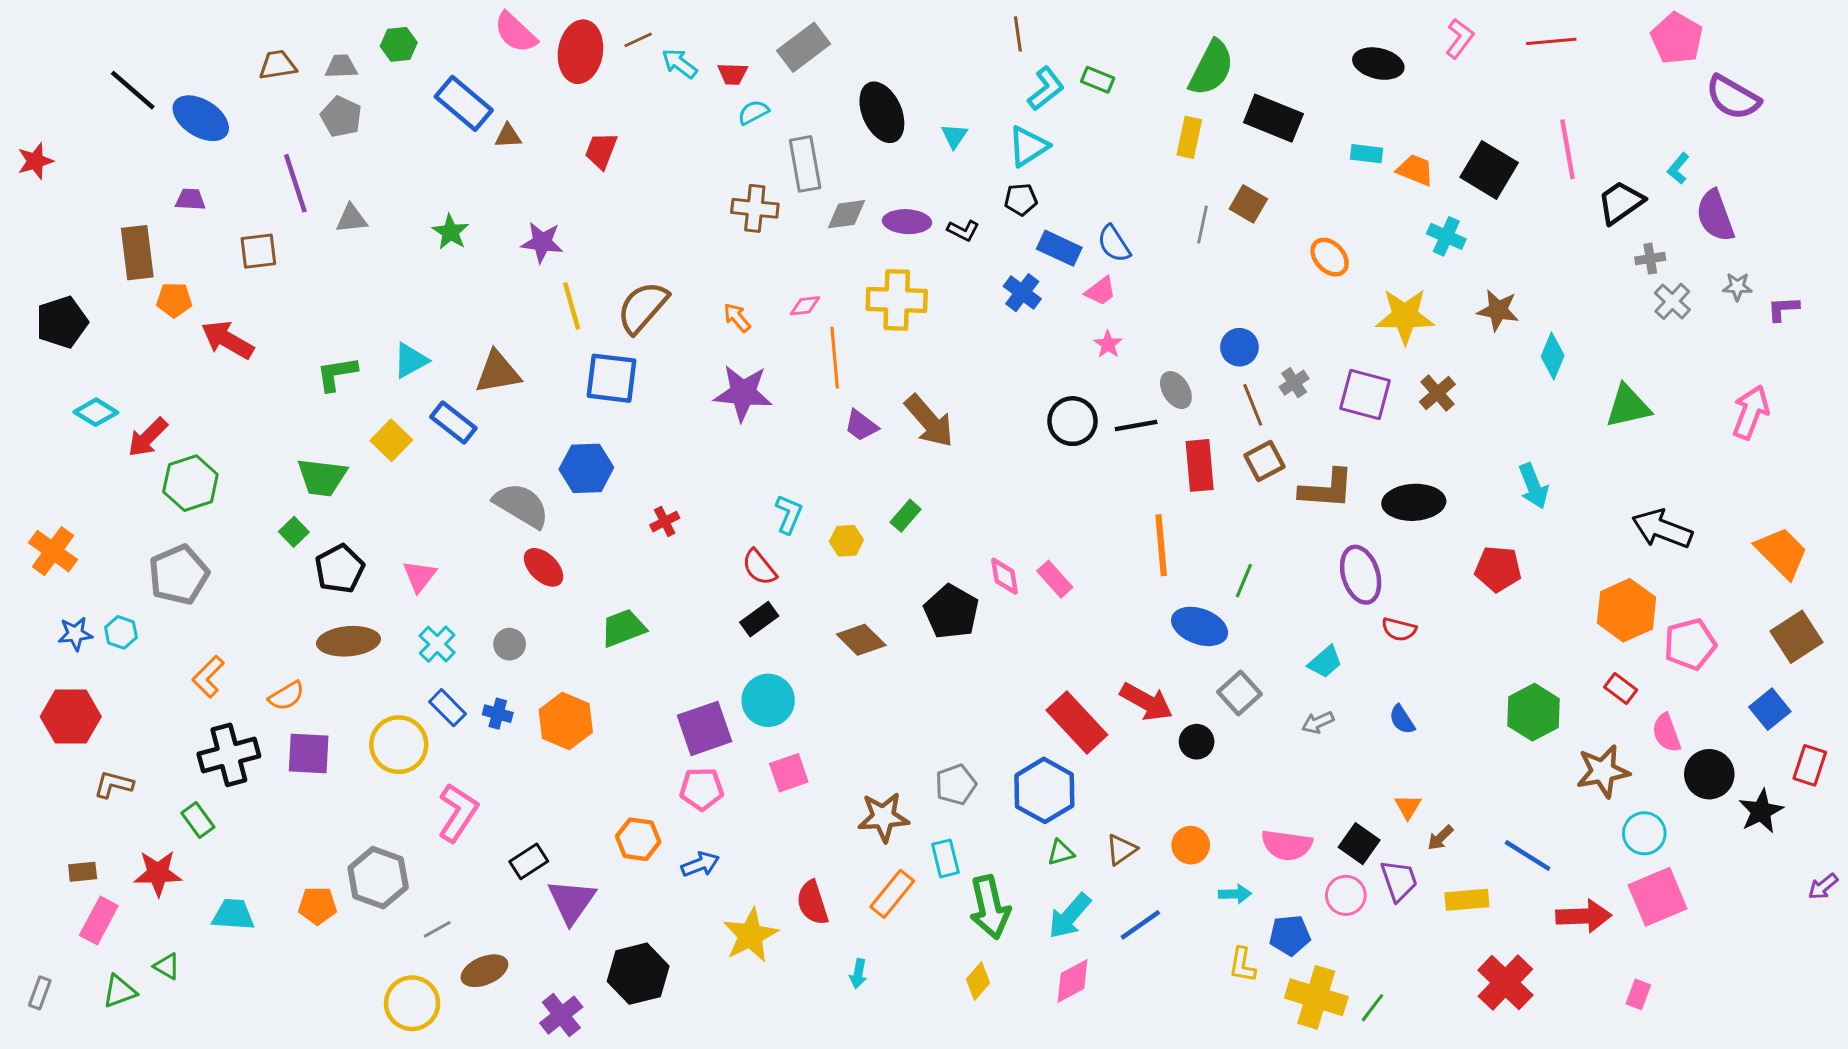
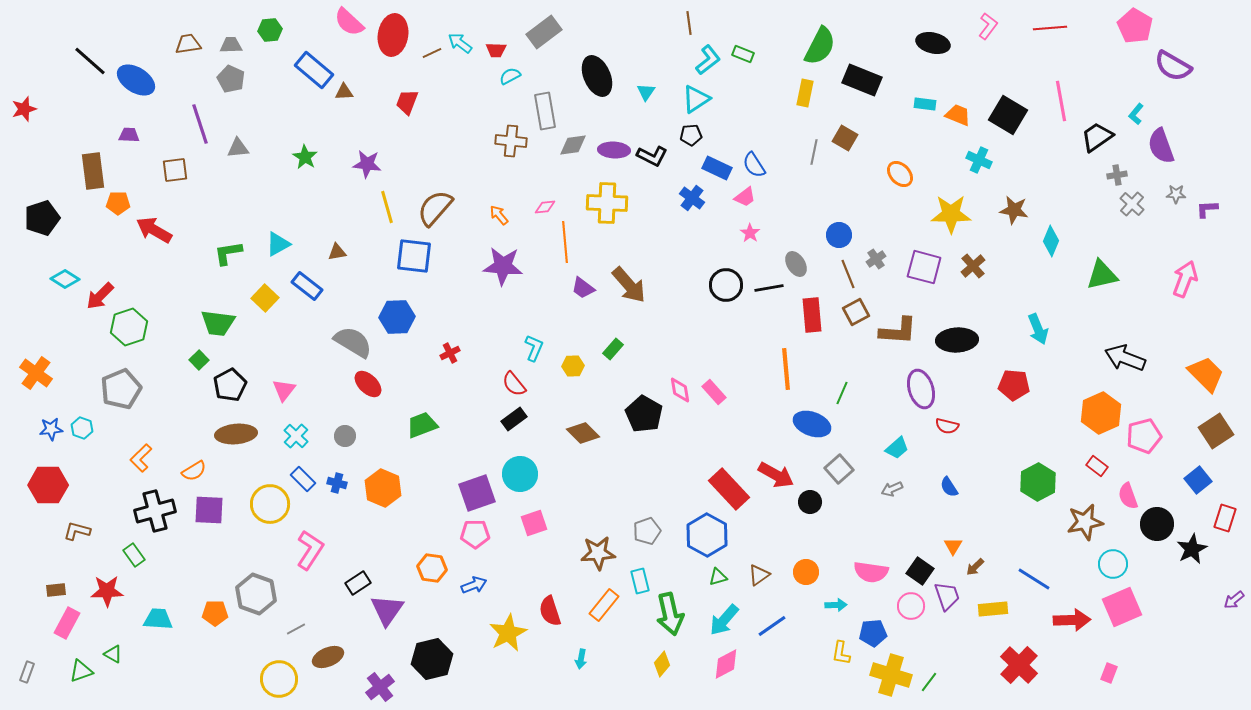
brown line: (638, 40) -> (432, 53), moved
black L-shape: (963, 230) -> (652, 156), size x1.4
brown triangle: (498, 372) -> (337, 252), size x0.6

